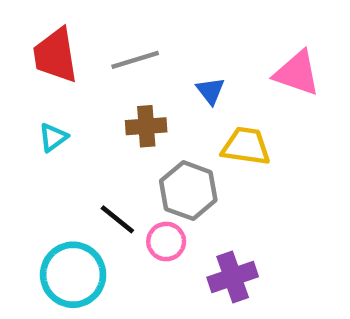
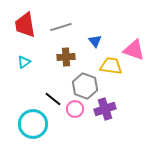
pink triangle: (297, 73) -> (134, 50), moved
purple cross: (233, 277) -> (105, 109), moved

